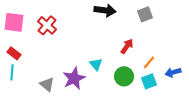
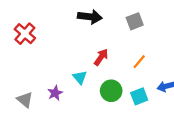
red arrow: (127, 46) -> (101, 57), moved
orange line: (149, 62) -> (139, 62), moved
purple star: (74, 78) -> (55, 93), size x0.6

